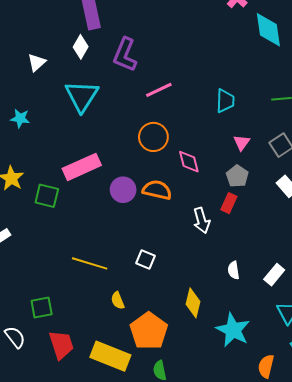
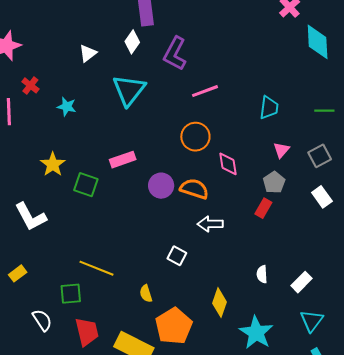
pink rectangle: (82, 167) -> (123, 160), size x0.7
white arrow: (202, 220) -> (210, 224), moved, turned 100
yellow line: (90, 263) -> (96, 268), moved

